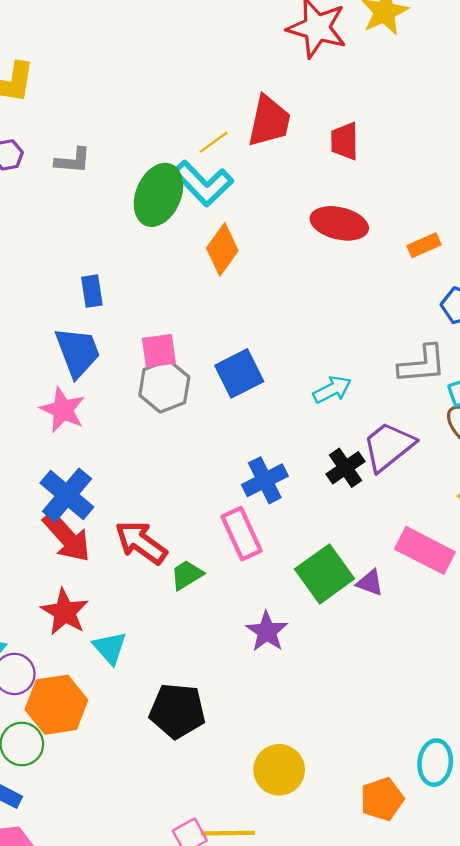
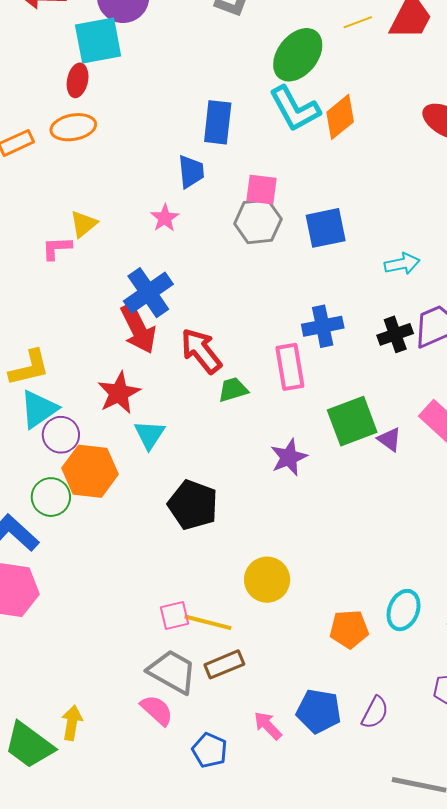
cyan L-shape: (203, 183) -> (295, 109), moved
blue rectangle: (92, 291) -> (218, 122), size x1.5
blue trapezoid: (78, 352) -> (191, 172), size x0.7
pink star: (63, 410) -> (165, 218), size x0.7

